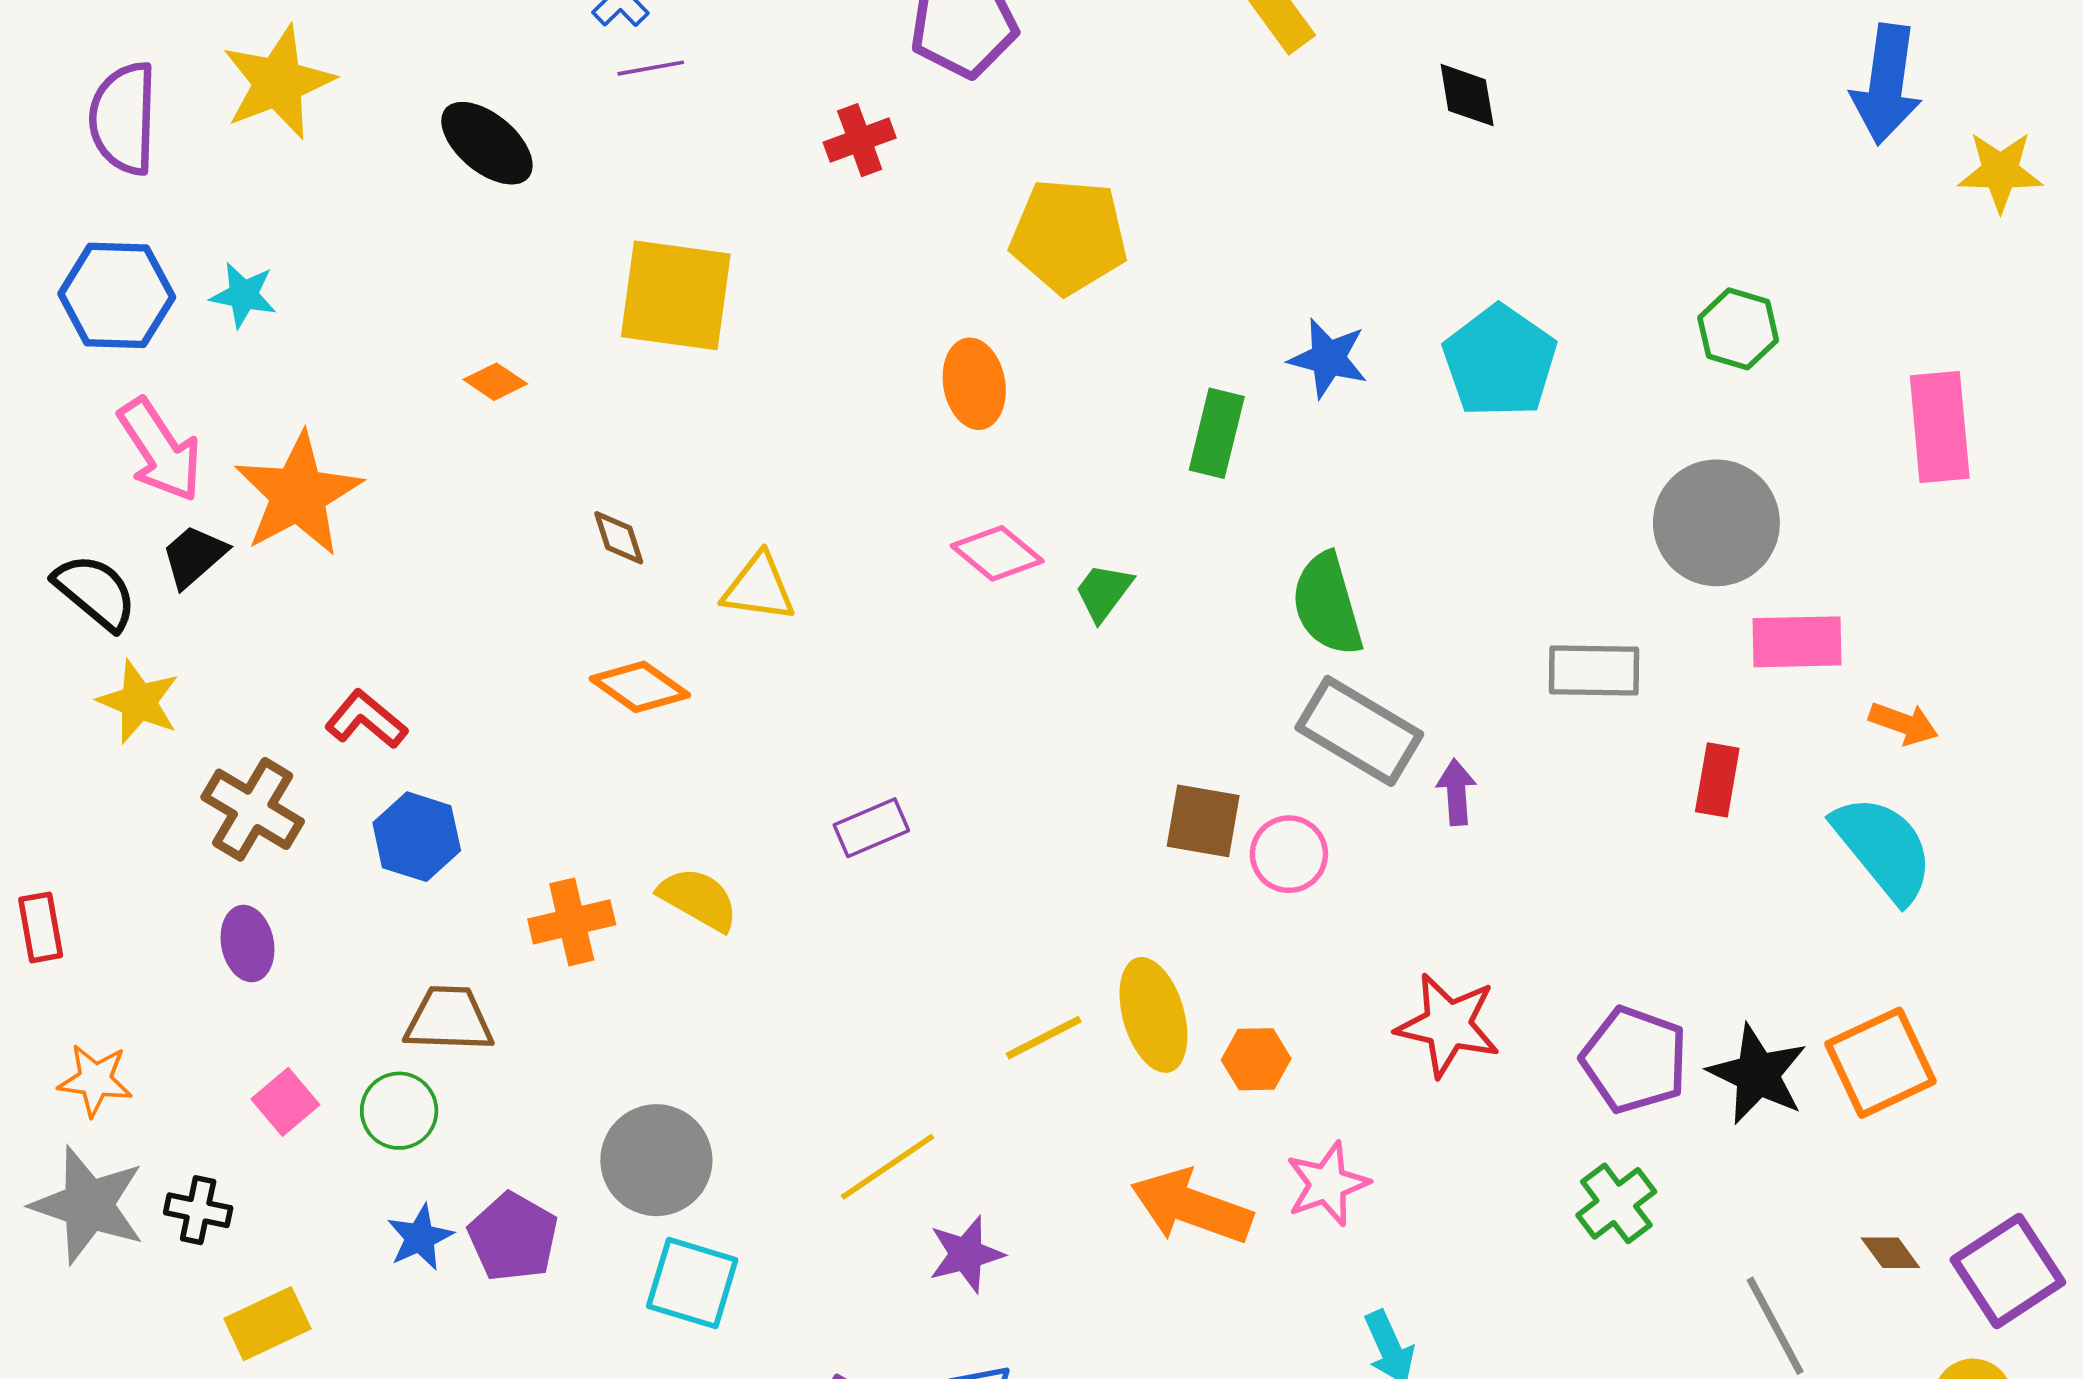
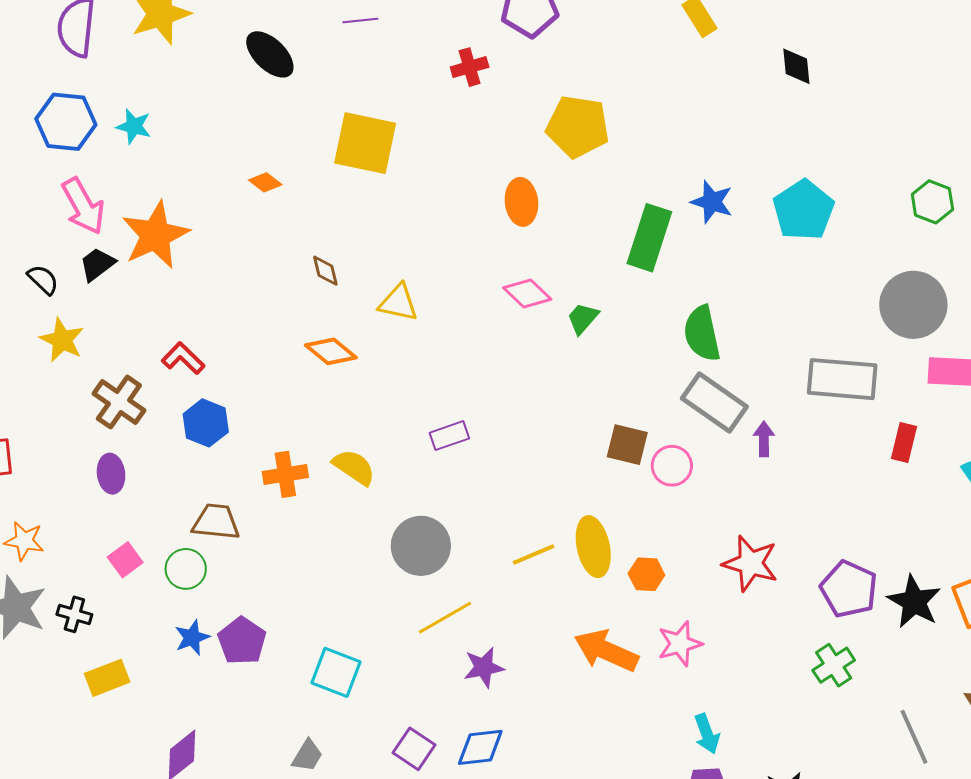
green rectangle: (1217, 433) -> (649, 238), size x1.4
black semicircle: (95, 592) -> (43, 280), size x0.7
gray rectangle: (1594, 670) -> (842, 379), size x1.4
gray circle: (656, 1160) -> (421, 546), moved

